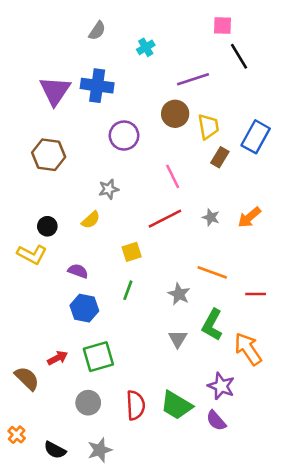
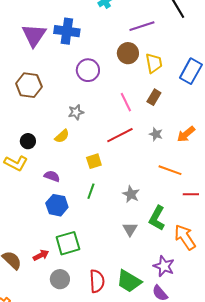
brown rectangle: (220, 157) -> (154, 97), moved
orange line: (212, 272) -> (170, 170), moved
red arrow: (58, 358) -> (41, 255), moved

